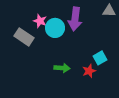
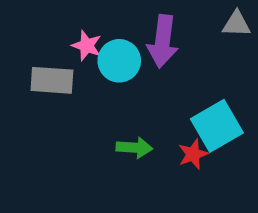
gray rectangle: (24, 37) -> (52, 80), turned -30
cyan square: (100, 58) -> (217, 126), size x1.6

